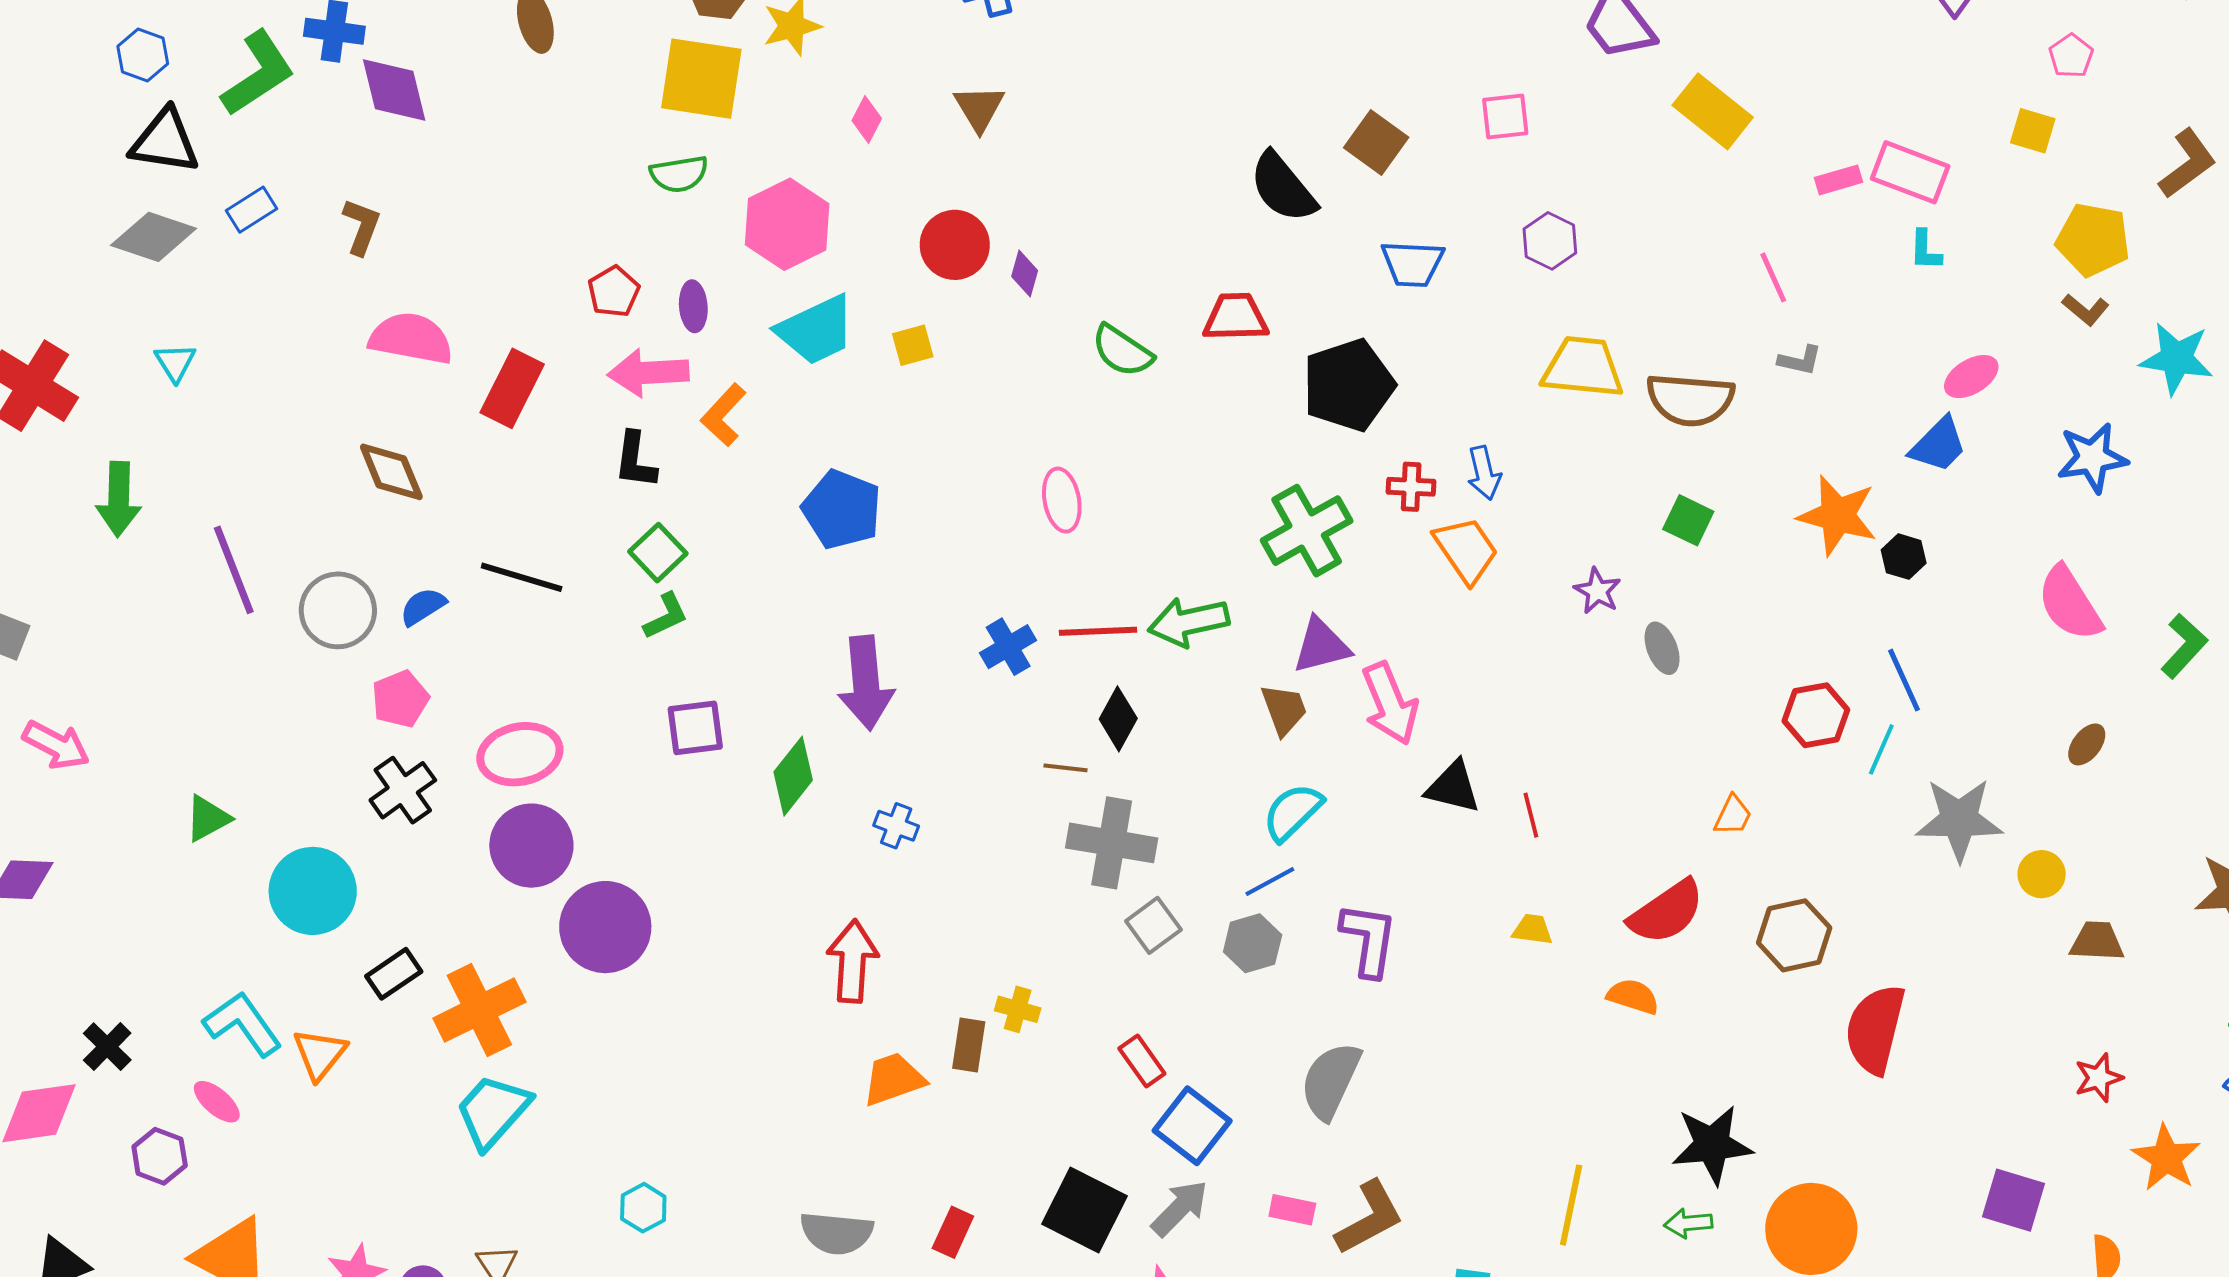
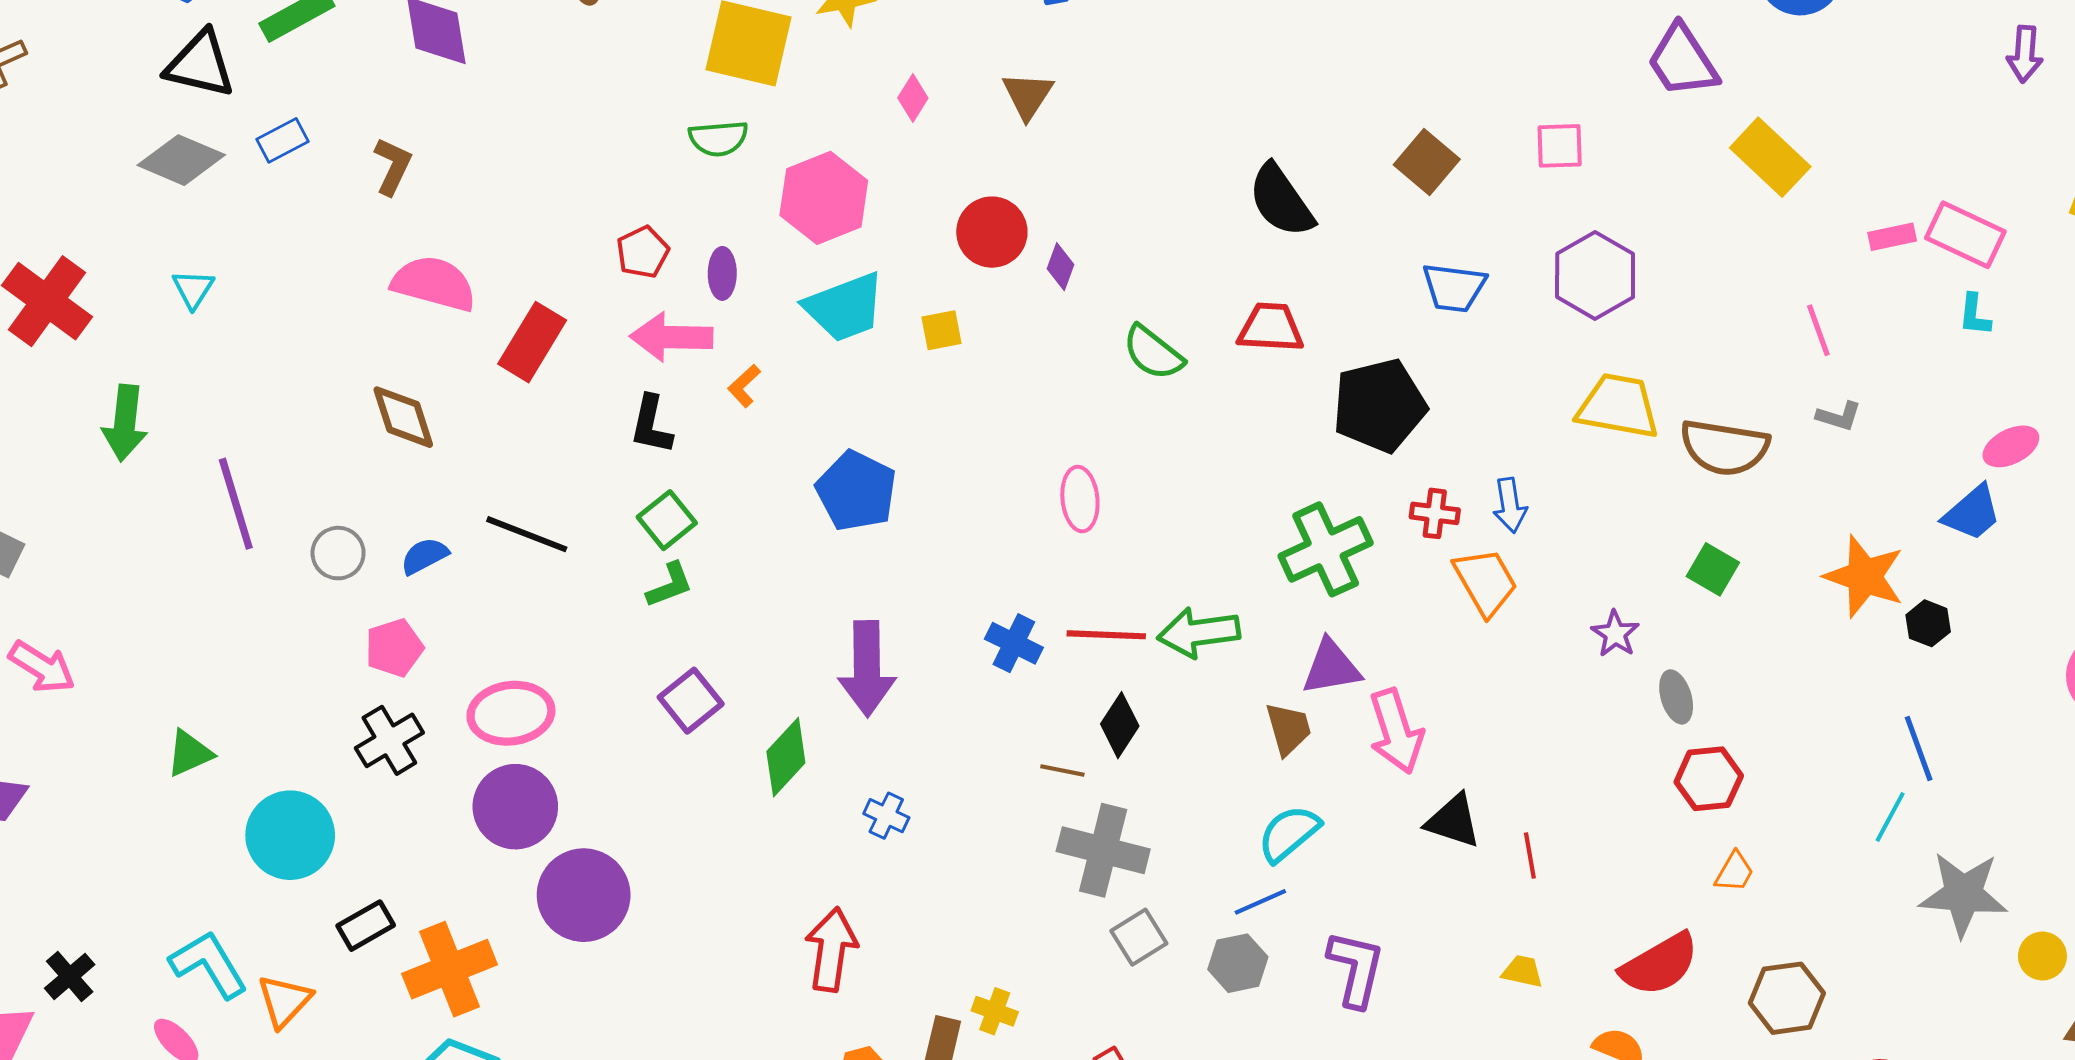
black semicircle: (1283, 187) -> (1281, 201), moved
purple hexagon: (1550, 241) -> (1595, 275), size x1.5
orange L-shape: (723, 415) -> (744, 386), size x0.7
gray circle: (338, 610) -> (338, 553), size x0.7
blue cross: (1008, 647) -> (1014, 643), turned -38
red hexagon: (1816, 715) -> (1709, 779), moved
purple square: (695, 728) -> (691, 701), turned -36

